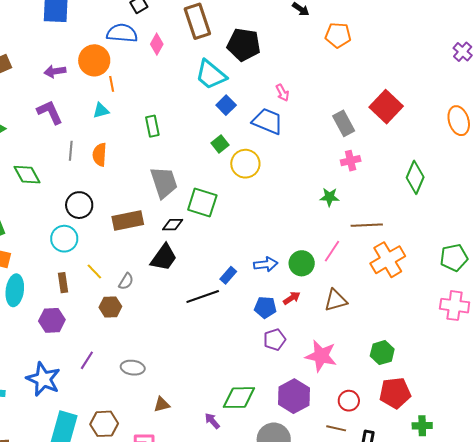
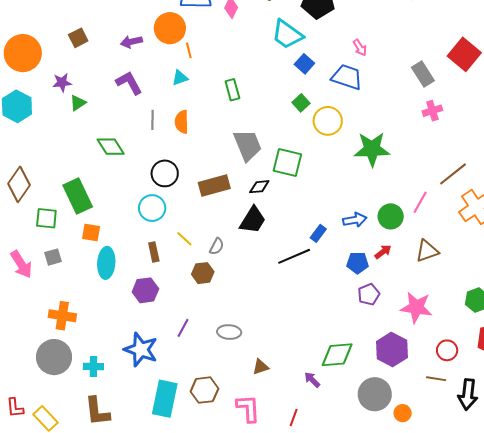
green star: (330, 197) -> (372, 149), moved, size x1.8
brown line: (367, 225) -> (453, 174), turned -32

